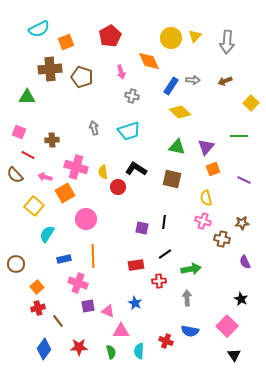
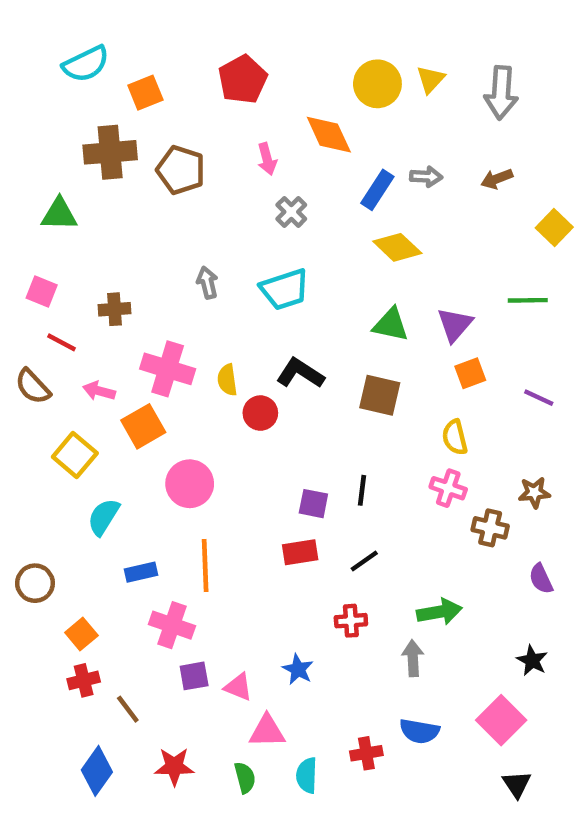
gray cross: (132, 96) -> (291, 212), turned 32
red rectangle: (136, 265) -> (300, 552), moved
green arrow: (191, 269) -> (439, 612), moved
red cross: (166, 341) -> (366, 753), turned -32

